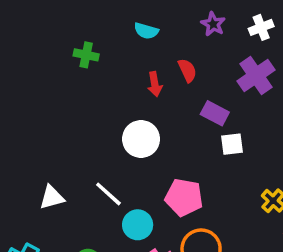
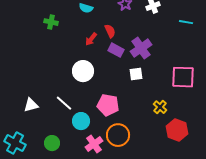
purple cross: (256, 75) -> (141, 48), moved
red arrow: (155, 84) -> (91, 39), turned 48
purple rectangle: (215, 113) -> (116, 50), moved

